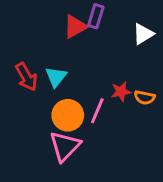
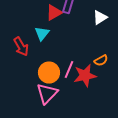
cyan triangle: (56, 77) -> (42, 34), moved
red star: (121, 92) -> (85, 76), moved, size x1.6
orange semicircle: (145, 98) -> (101, 61), turned -40

